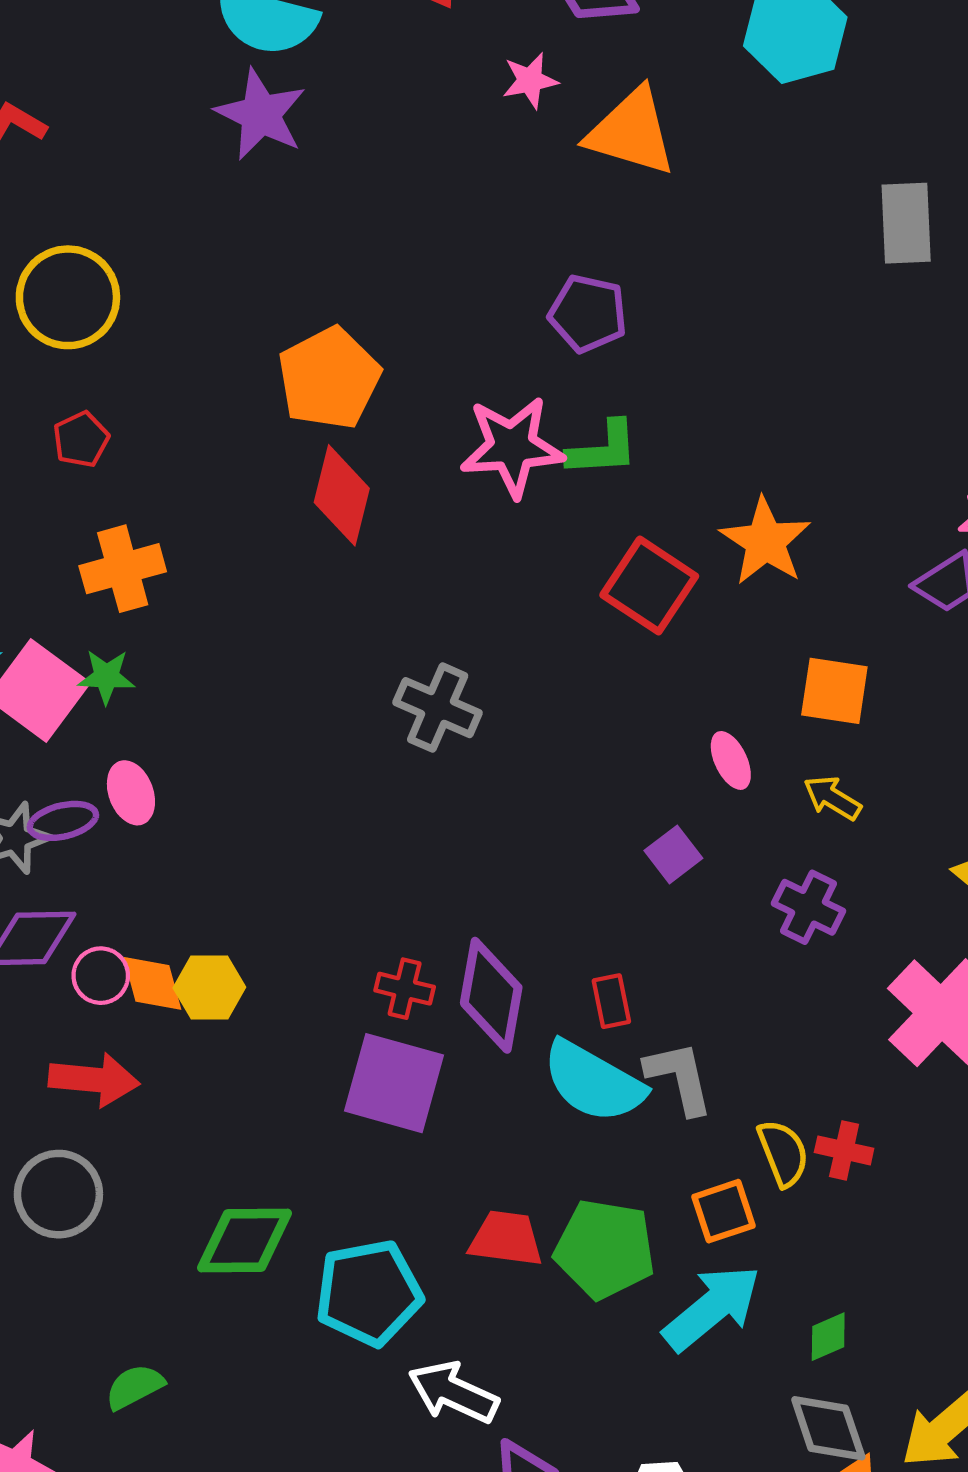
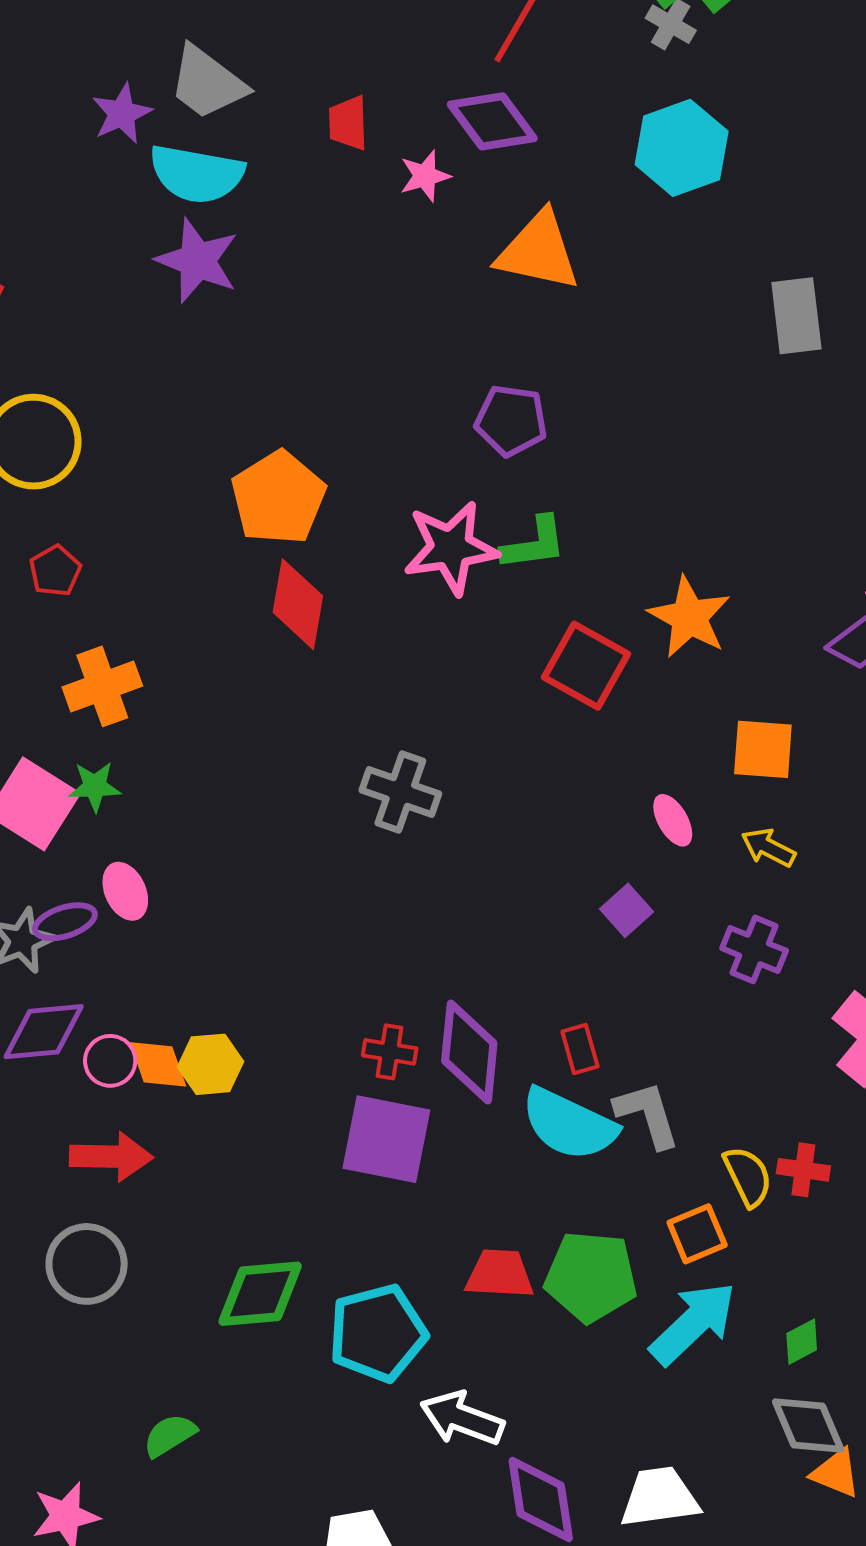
pink star: (530, 80) -> (425, 176), moved

